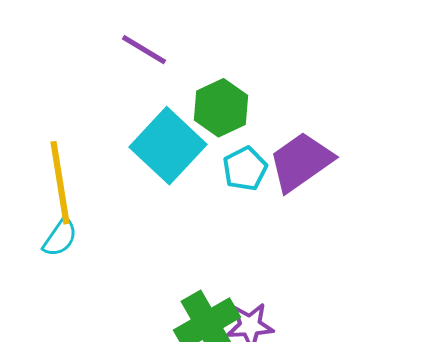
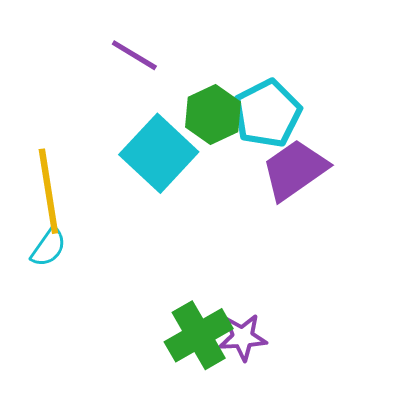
cyan pentagon: (245, 169) -> (267, 113), moved, size x1.5

